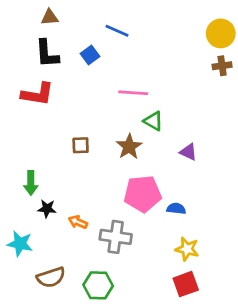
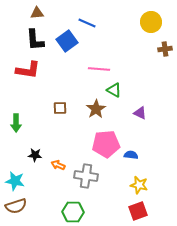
yellow circle: (221, 33) -> (151, 22), moved
blue square: (90, 55) -> (67, 41), size x1.5
green arrow: (31, 183) -> (16, 123), moved
brown semicircle: (51, 277) -> (16, 206), moved

